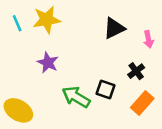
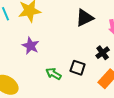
green arrow: (76, 97) -> (54, 74), size x0.7

